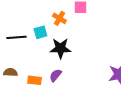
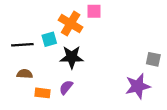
orange cross: (59, 18) -> (71, 24), size x1.5
brown semicircle: (10, 72) -> (25, 74), moved

